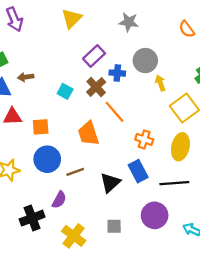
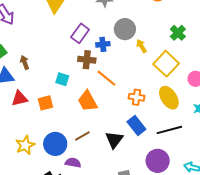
brown arrow: (26, 77) -> (25, 62), turned 88
brown cross: (96, 87) -> (87, 60), turned -30
cyan square: (65, 91) -> (62, 79), moved
yellow ellipse: (180, 147) -> (169, 98), turned -35
blue circle: (47, 159) -> (55, 144), moved
purple semicircle: (59, 200) -> (73, 163), turned -98

